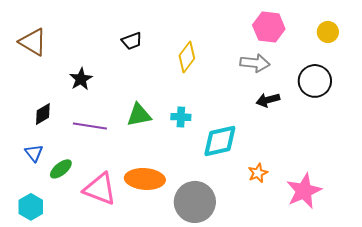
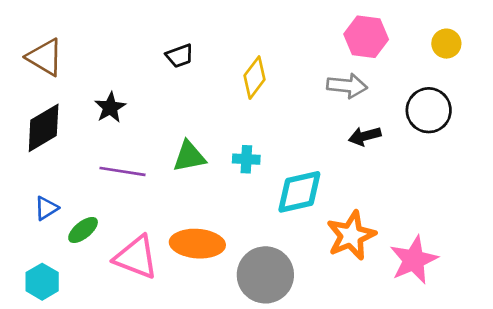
black diamond: (43, 114) -> (44, 128), moved, size x1.6
blue triangle: (34, 153) -> (46, 208), turned 36
orange star: (258, 173) -> (351, 235), size x1.8

